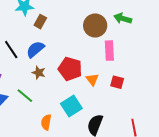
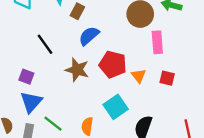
blue semicircle: (35, 49) -> (89, 36), moved
brown star: (39, 73) -> (77, 70), size x1.5
green line: (25, 96) -> (53, 124), moved

